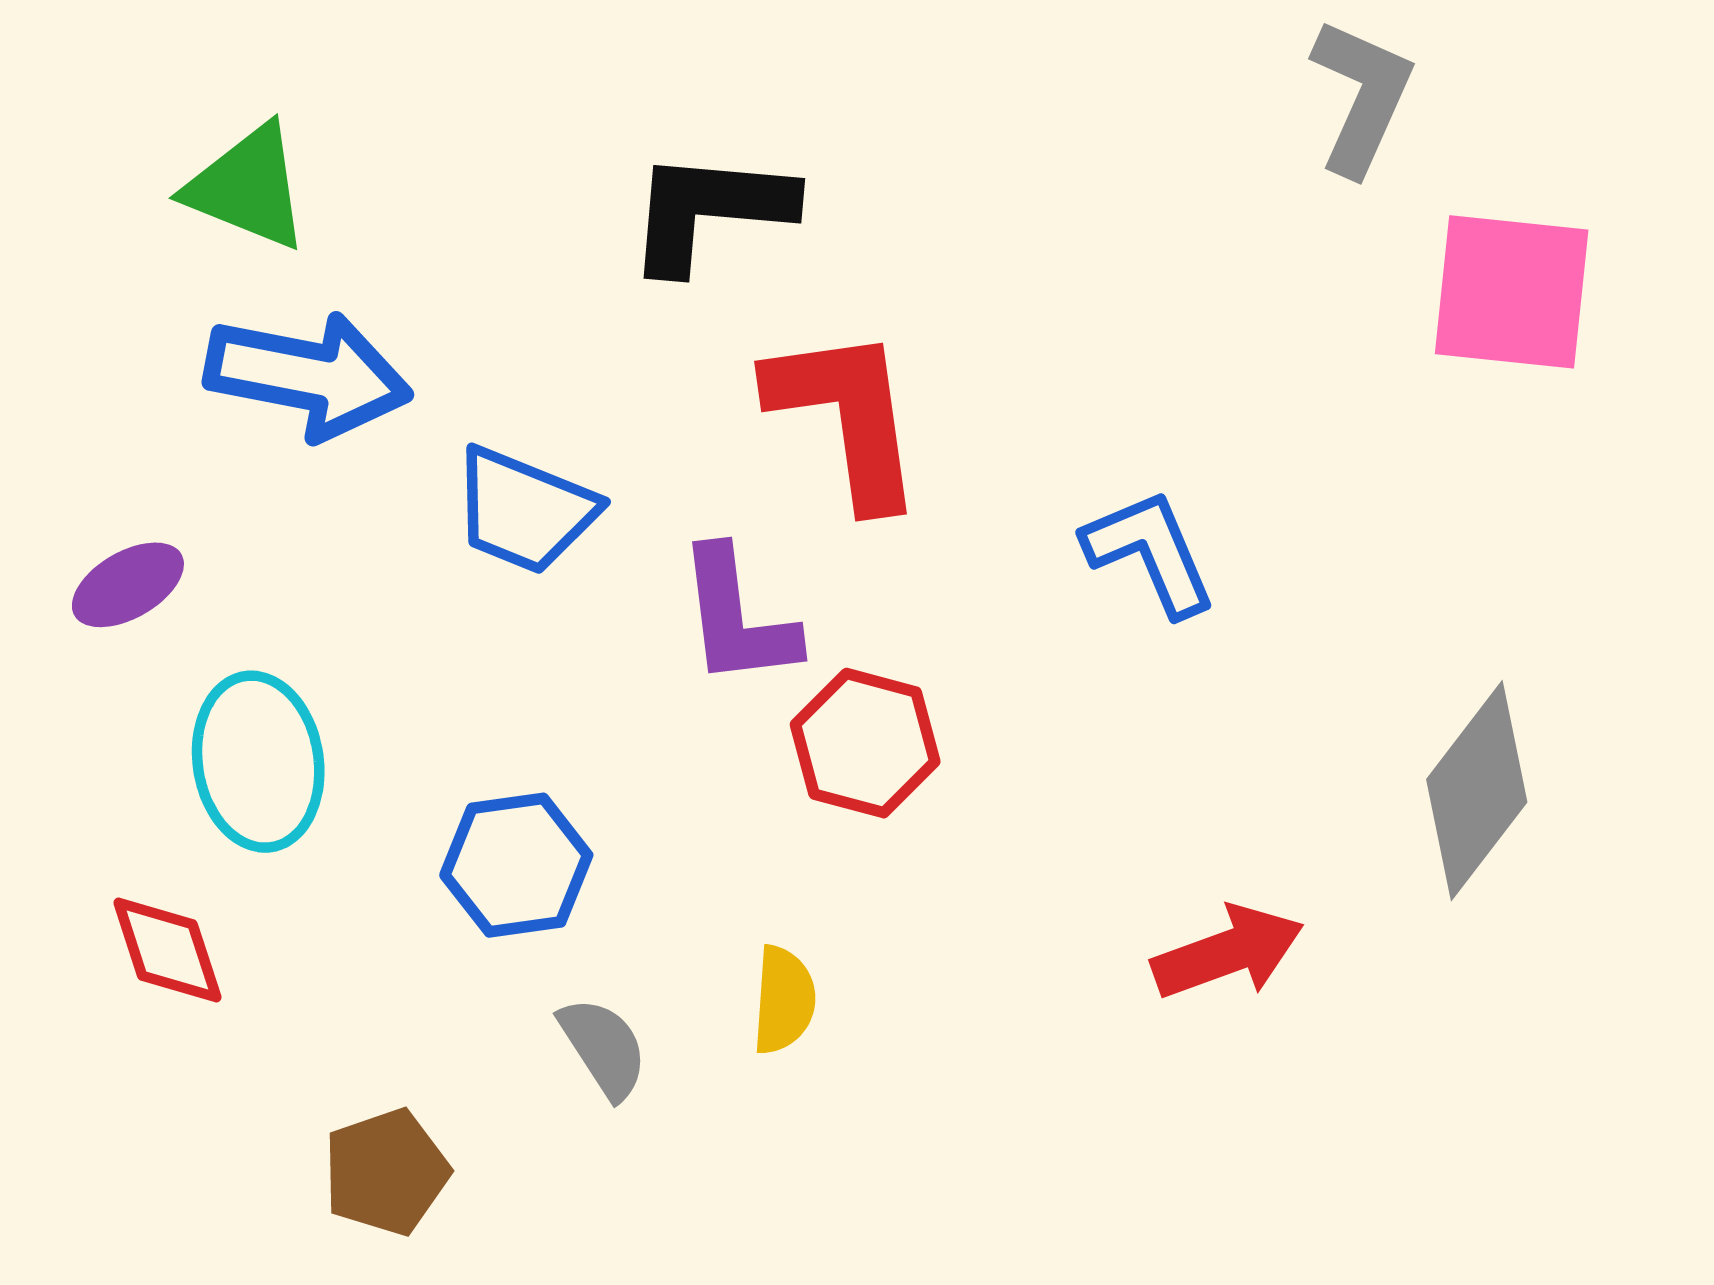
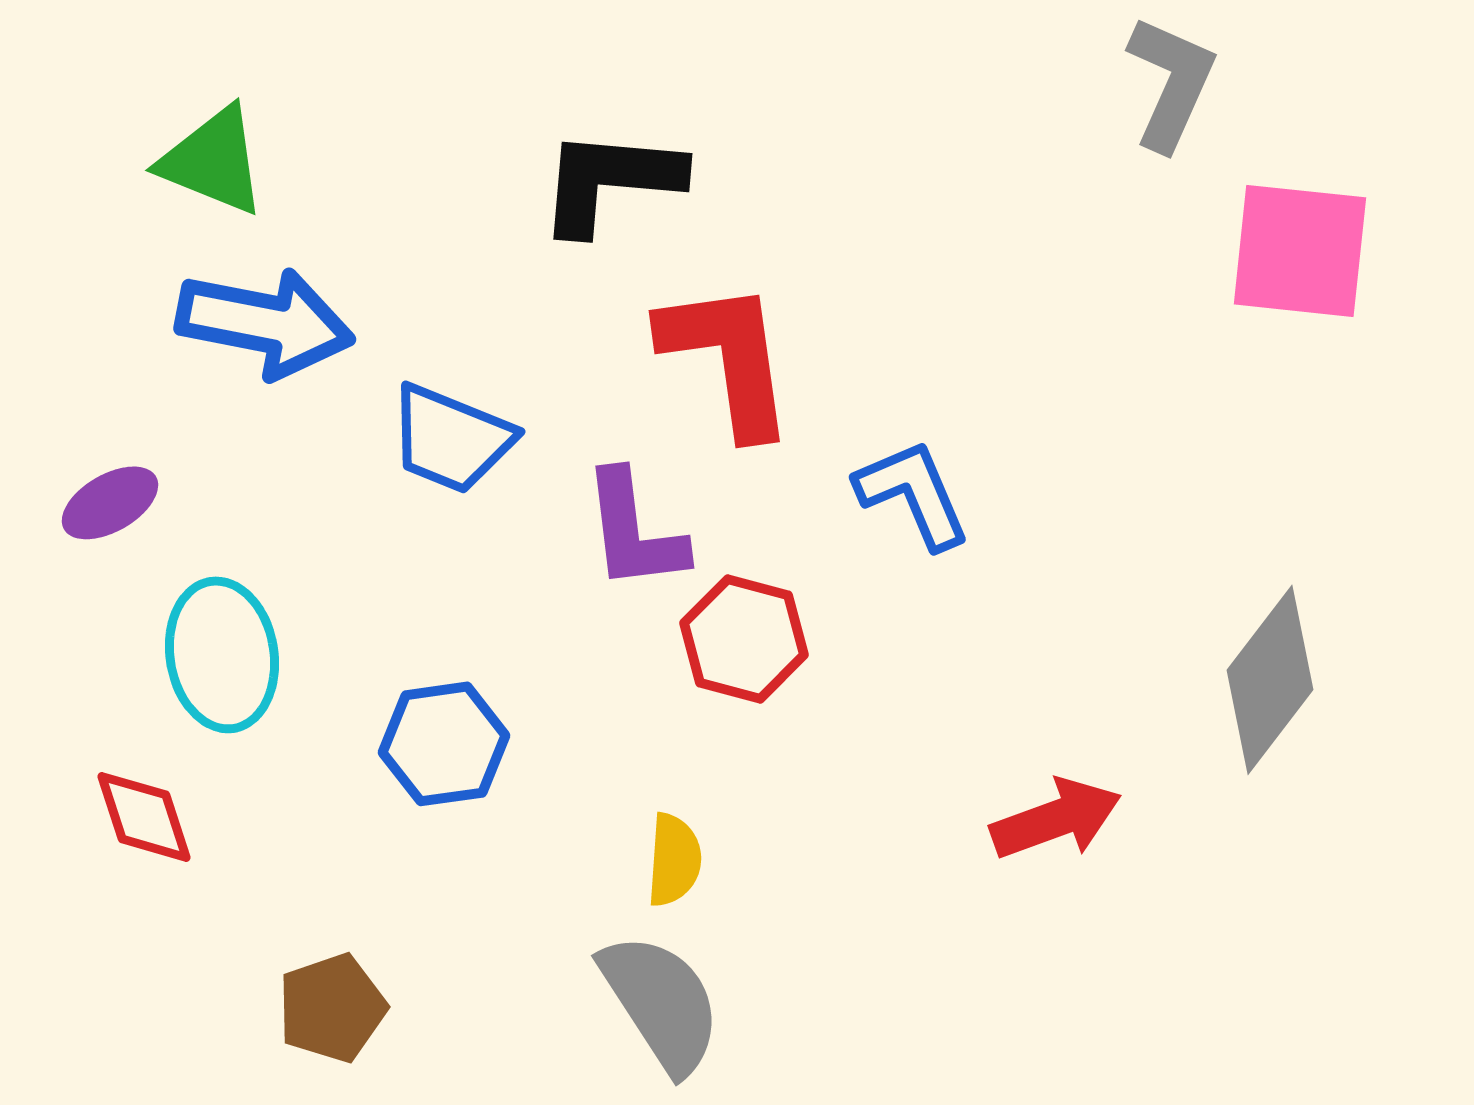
blue L-shape: (1150, 552) -> (913, 494), moved
gray semicircle: (603, 1048) -> (661, 1003), moved, size x1.6

